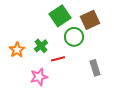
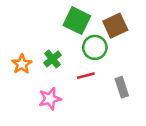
green square: (60, 16) -> (77, 21), turned -30
red line: (58, 59) -> (86, 76), moved

